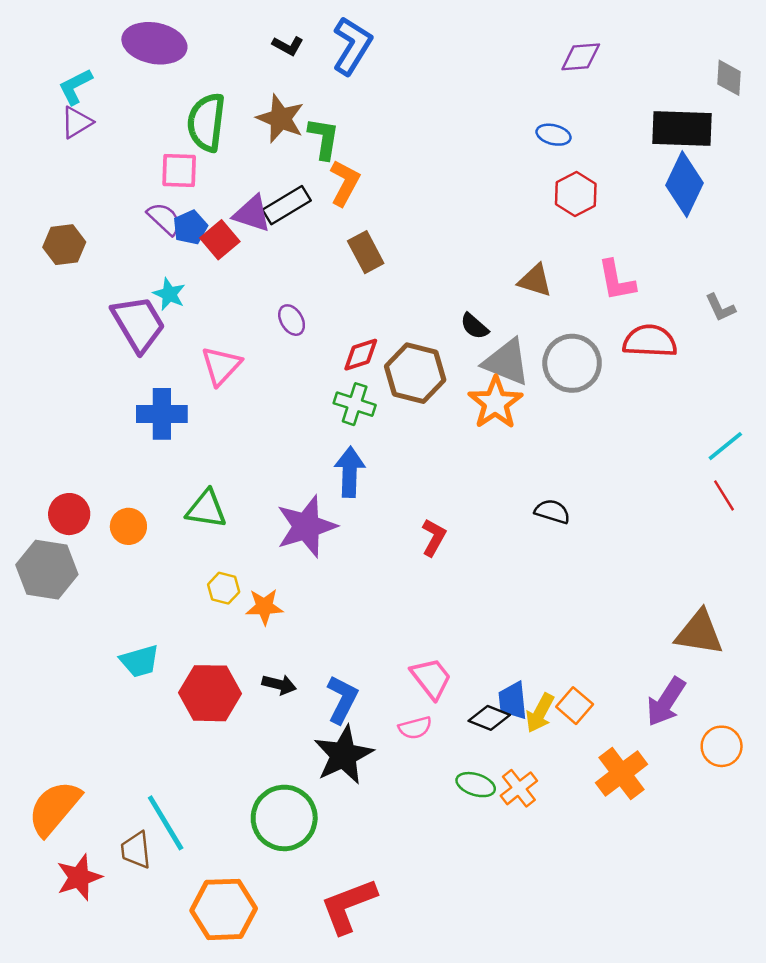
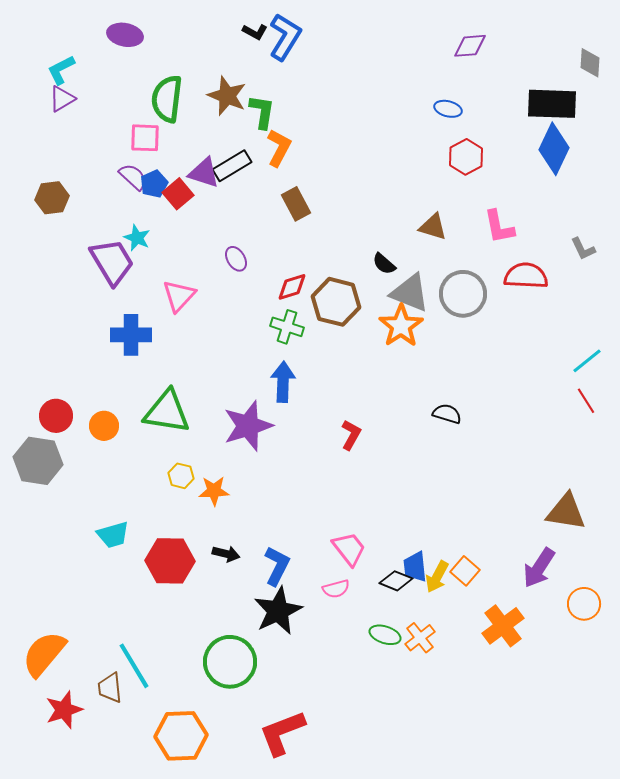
purple ellipse: (154, 43) -> (125, 35), size x0.7
black L-shape: (288, 46) -> (255, 32), moved
green triangle: (206, 509) -> (167, 412), size x1.4

